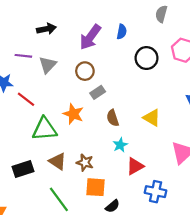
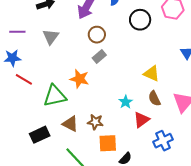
purple line: (23, 56) -> (17, 32), moved
brown circle: (85, 71) -> (97, 35), moved
red line: (26, 99) -> (24, 79), moved
brown semicircle: (113, 118) -> (154, 98), moved
blue cross: (156, 192) -> (163, 141), turned -30

